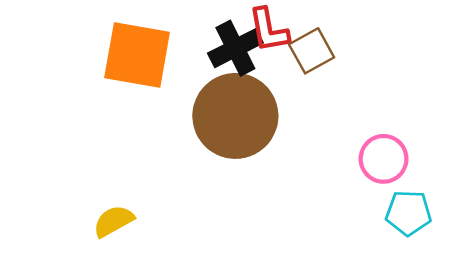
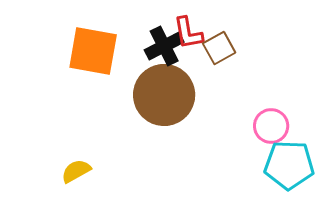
cyan pentagon: (408, 213) -> (289, 165), size x1.5

